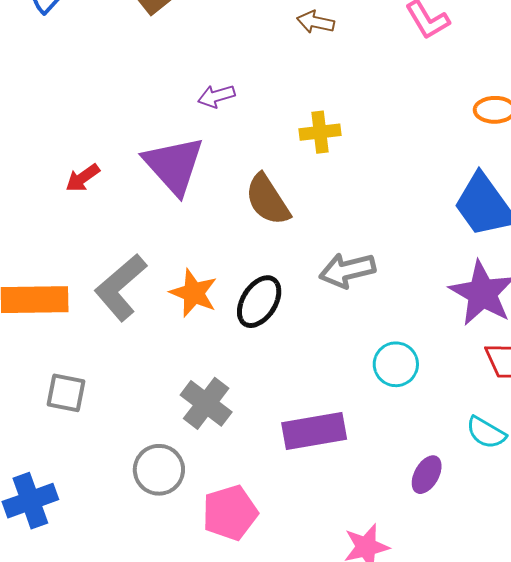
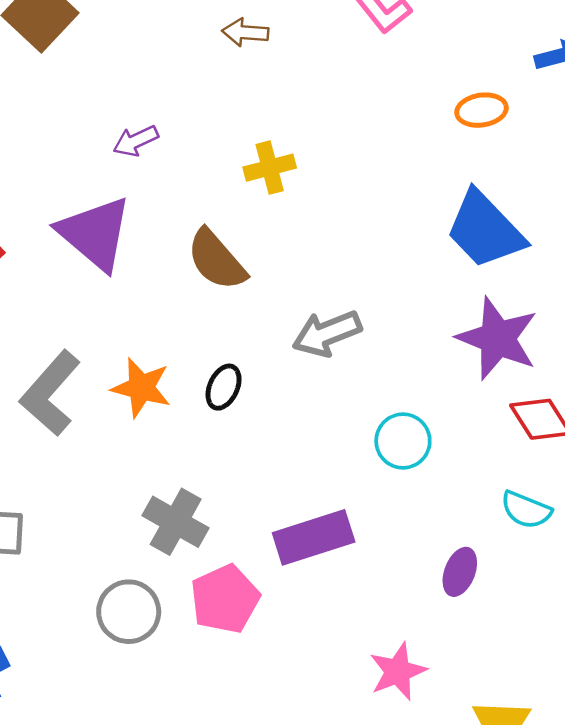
black ellipse: (259, 302) -> (224, 387), size x0.7
pink pentagon: (230, 513) -> (225, 599), moved

